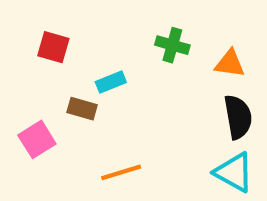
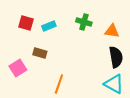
cyan rectangle: (111, 82) -> (49, 26), moved
orange line: (121, 172) -> (59, 84), turned -54

